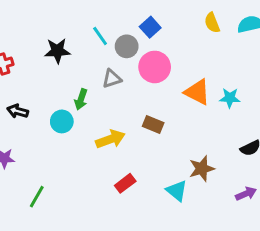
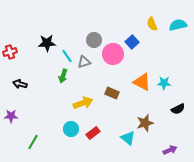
blue square: (150, 27) -> (132, 42), moved
cyan line: (100, 36) -> (67, 56), moved
orange triangle: (197, 92) -> (142, 82), moved
cyan star: (230, 98) -> (164, 83), moved
cyan circle: (62, 121) -> (71, 129), moved
purple arrow: (246, 194) -> (170, 150), moved

